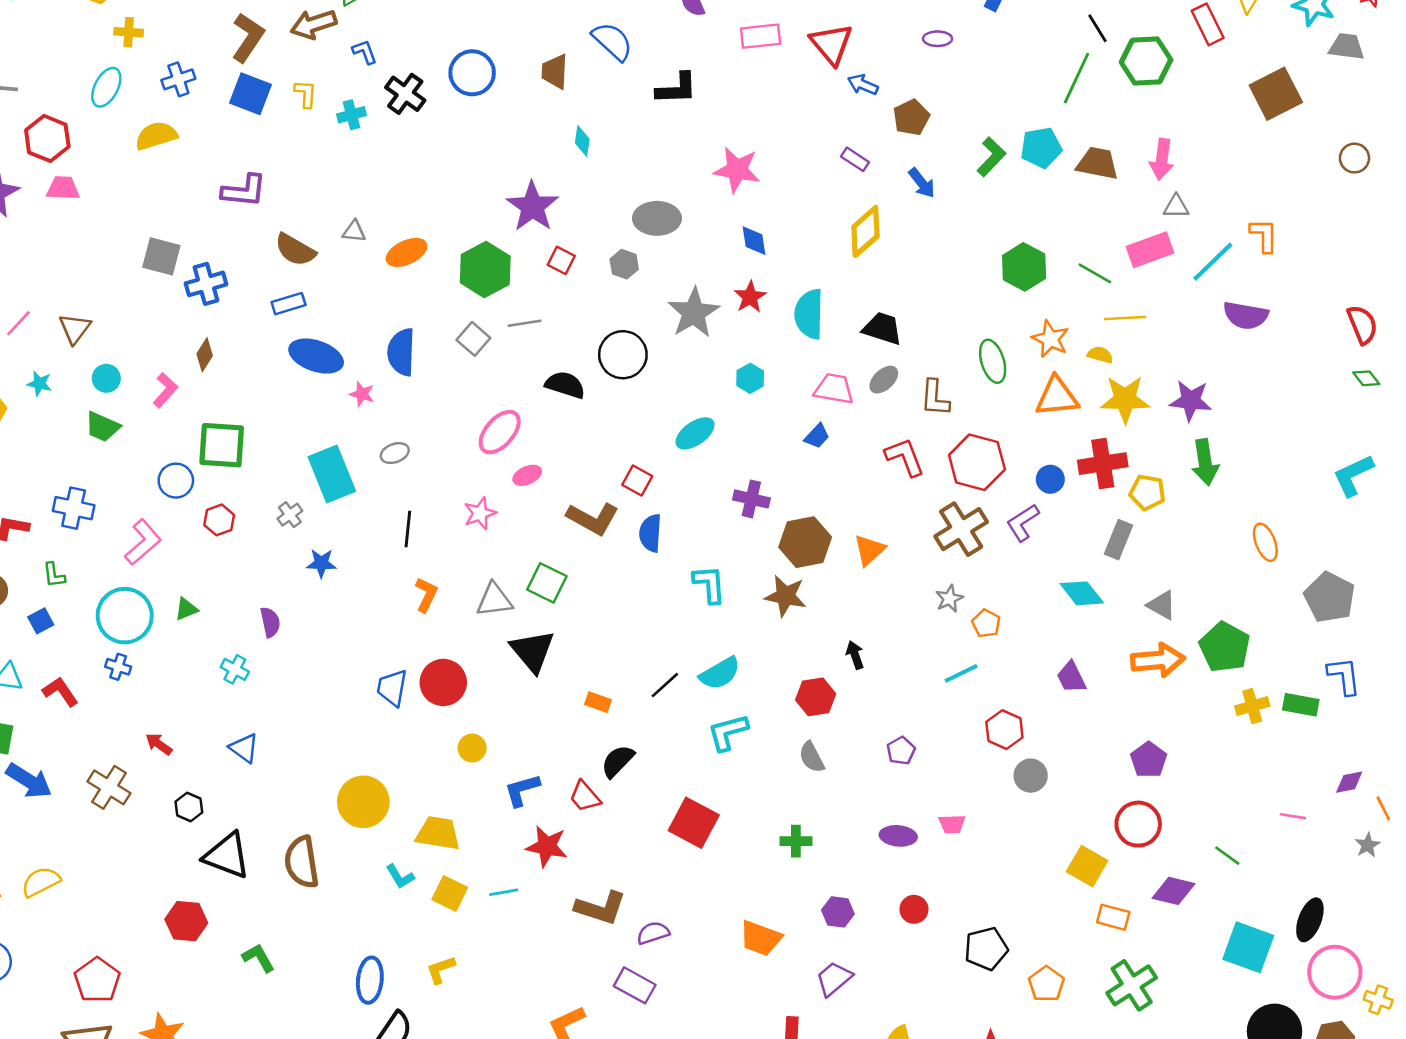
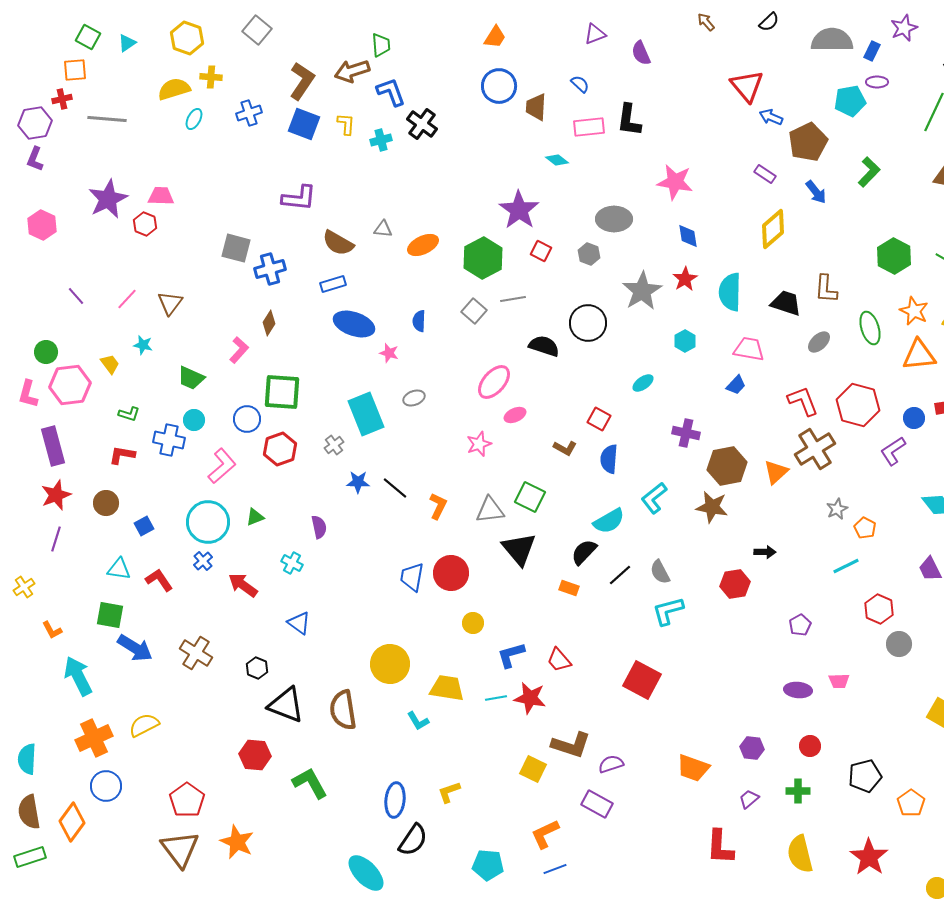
pink rectangle: (761, 36) -> (589, 127), moved
purple ellipse: (938, 39) -> (877, 82), moved
blue semicircle: (612, 41) -> (580, 84), size x0.6
blue L-shape: (365, 52) -> (391, 92), size x1.5
blue circle: (472, 73) -> (499, 86), moved
cyan ellipse: (106, 87) -> (194, 119), size x0.7
black L-shape: (677, 89) -> (629, 120), turned 100
brown pentagon: (911, 117) -> (808, 142), size x1.4
yellow semicircle: (156, 136) -> (174, 89), moved
red hexagon: (47, 138) -> (145, 224), moved, size x0.7
cyan diamond: (582, 141) -> (557, 160), turned -60
cyan pentagon: (1041, 148) -> (850, 101), moved
blue semicircle: (401, 352) -> (419, 321), size x0.6
cyan circle: (106, 378) -> (194, 420), moved
gray ellipse: (884, 380) -> (819, 342), moved
brown L-shape: (935, 398) -> (826, 289), moved
cyan ellipse: (695, 433) -> (643, 383), size x0.7
brown L-shape: (593, 519) -> (565, 448), size x0.6
red hexagon: (219, 520) -> (280, 449), size x1.4
black line: (408, 529) -> (395, 488), moved, turned -56
brown cross: (961, 529) -> (815, 449), moved
green L-shape: (54, 575) -> (129, 414), moved, turned -65
cyan L-shape: (709, 584) -> (654, 498), turned -124
black arrow: (855, 655) -> (765, 552), turned 110
blue cross: (118, 667) -> (203, 561), turned 30
cyan semicircle: (720, 673) -> (609, 521), moved
red arrow: (159, 744) -> (243, 585), moved, size x1.4
gray semicircle: (812, 757) -> (660, 572), moved
black semicircle: (618, 761) -> (584, 552), moved
green cross: (796, 841) -> (798, 791), moved
cyan line: (504, 892) -> (496, 698), moved
yellow square: (450, 894) -> (533, 769), moved
green L-shape: (258, 958) -> (310, 783), size x1.4
purple trapezoid: (834, 979) -> (749, 799), size x0.7

